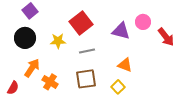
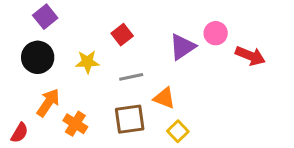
red square: (81, 23) -> (122, 35), size x0.6
purple triangle: (121, 31) -> (182, 47), turned -48
red arrow: (166, 37) -> (250, 56), turned -30
orange triangle: (125, 65) -> (164, 98), moved

